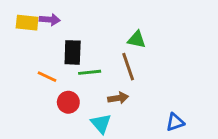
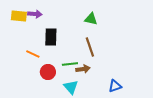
green triangle: (137, 40) -> (91, 19), moved
green line: (90, 72) -> (70, 64), moved
blue triangle: (175, 122) -> (115, 86), moved

